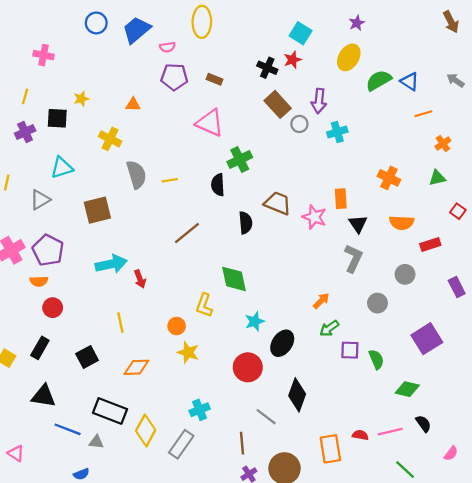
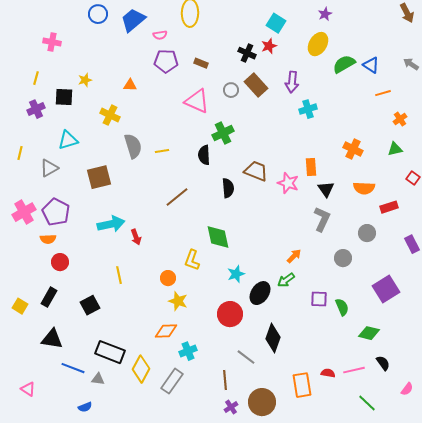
gray circle: (299, 124) -> (231, 90), moved
green arrow: (329, 328) -> (286, 280), moved
orange diamond: (136, 367) -> (166, 331), moved

